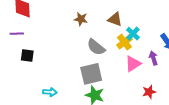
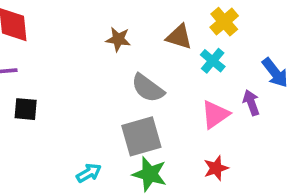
yellow cross: (124, 42) -> (224, 22), moved
cyan arrow: (50, 92) -> (89, 173), moved, turned -32
red star: (149, 92) -> (216, 168), moved

